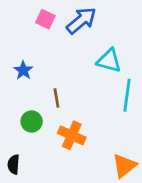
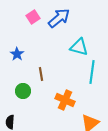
pink square: (45, 19) -> (33, 17), turned 32
orange cross: (72, 135) -> (65, 100), moved

